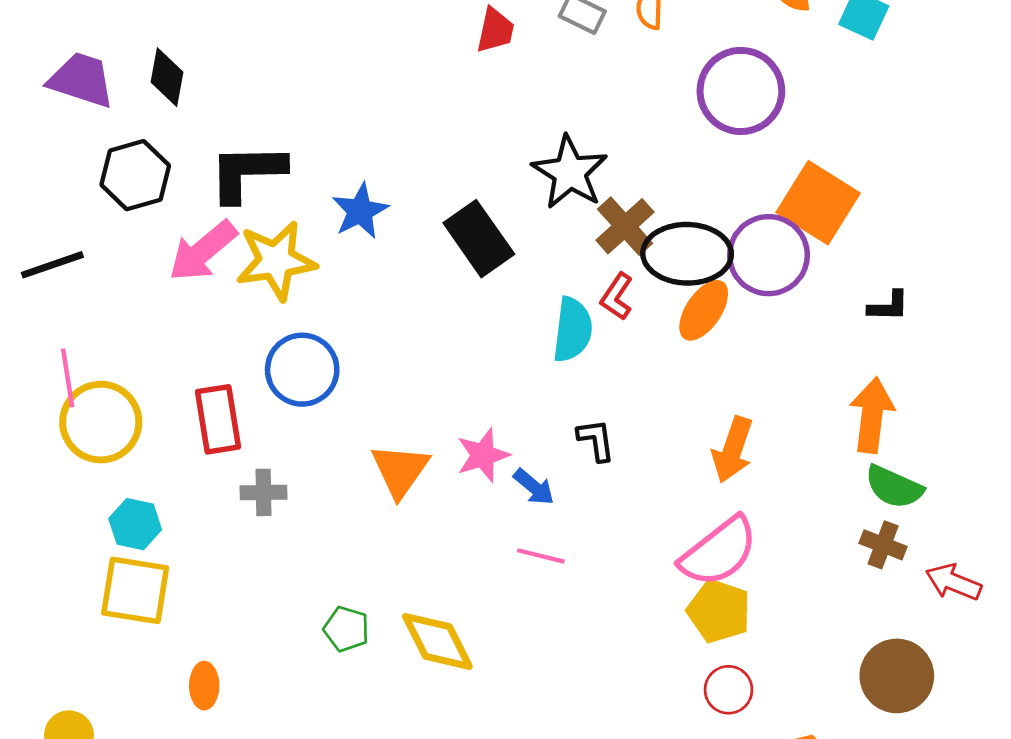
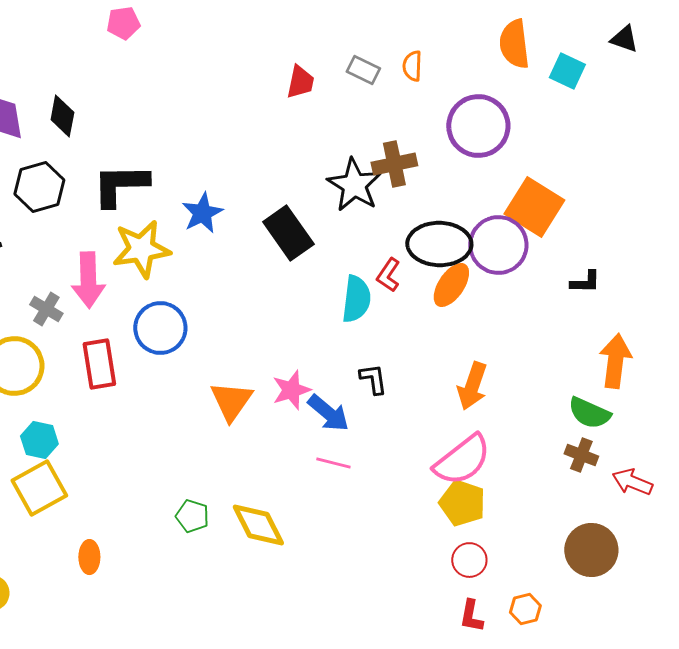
brown cross: (625, 226) -> (394, 164), moved, turned 30
pink arrow: (203, 251) -> (88, 280), moved, turned -52
orange arrow: (872, 415) -> (615, 361), moved
blue arrow: (534, 487) -> (328, 413), size x1.4
gray cross: (264, 492) -> (46, 309), moved, turned 32
yellow square: (135, 590) -> (39, 488), turned -38

